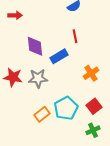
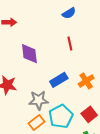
blue rectangle: (59, 56) -> (59, 80), moved
gray star: (38, 78) -> (39, 100), moved

